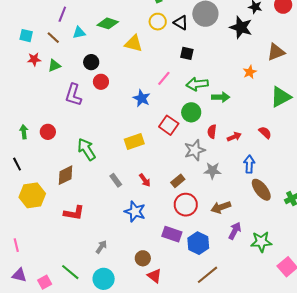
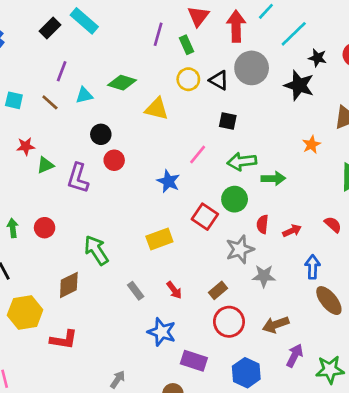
red star: (34, 59) -> (26, 146), moved
green triangle: (54, 66) -> (45, 165), moved
red L-shape: (74, 213) -> (64, 340), moved
purple rectangle: (172, 234) -> (194, 361), moved

